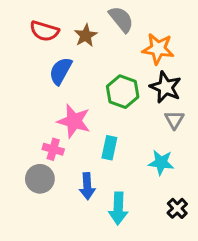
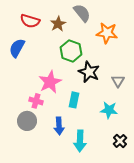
blue semicircle: (61, 71) -> (17, 48), moved
black star: (165, 87) -> (89, 72), moved
green hexagon: (123, 92) -> (71, 51), moved
pink star: (74, 121) -> (50, 82), turned 30

